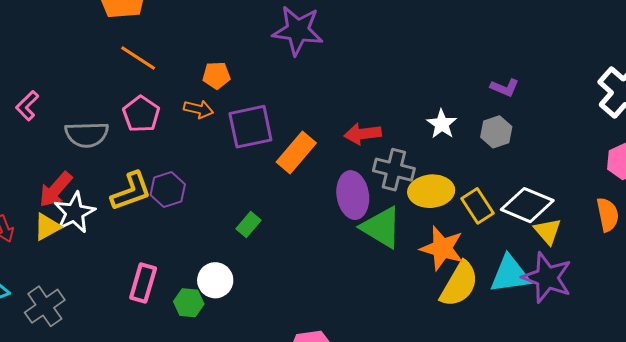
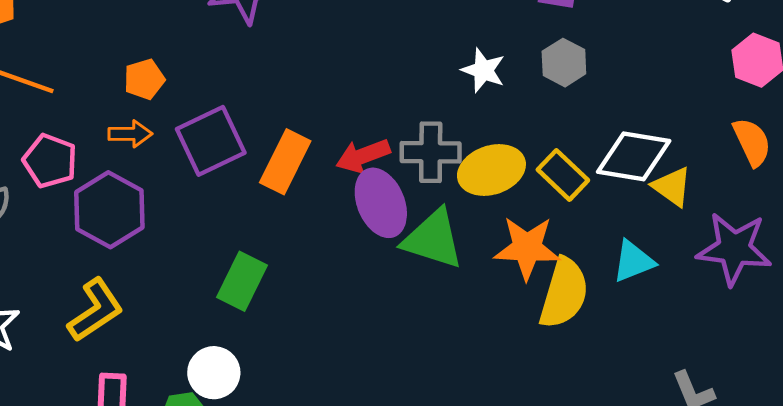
red arrow: (363, 134) -> (363, 156), moved
purple hexagon: (168, 190) -> (109, 210), moved, size x1.4
yellow L-shape: (131, 191) -> (95, 310), moved
green rectangle: (249, 224) -> (242, 281), size x1.5
cyan triangle: (510, 274) -> (633, 261), size x0.7
purple star: (547, 278) -> (734, 249), moved

